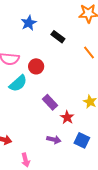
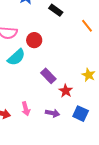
pink arrow: (26, 160) -> (26, 109), moved

